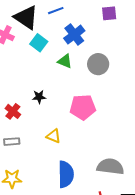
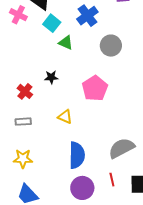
green triangle: (65, 61) -> (66, 43), moved
pink pentagon: (83, 107) -> (95, 88), turned -30
gray semicircle: (110, 167) -> (122, 148), turned -36

